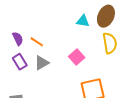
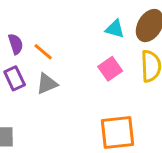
pink square: (77, 57) -> (110, 69), moved

